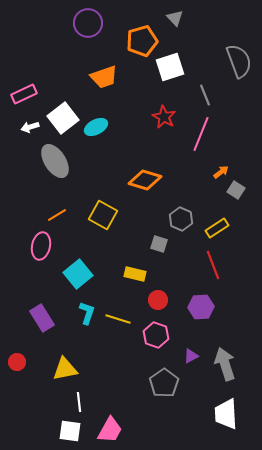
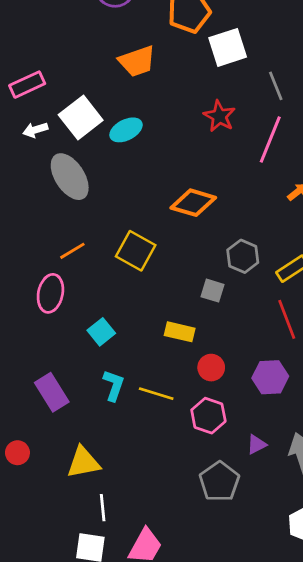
cyan square: (78, 274) -> (101, 332), size x0.7

